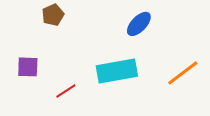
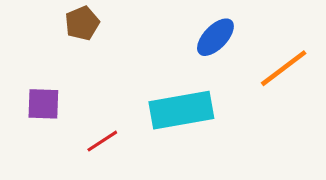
orange line: (183, 73) -> (284, 68), moved

